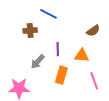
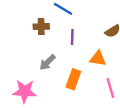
purple line: (58, 49) -> (72, 37), moved

